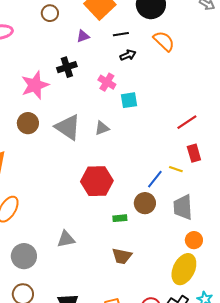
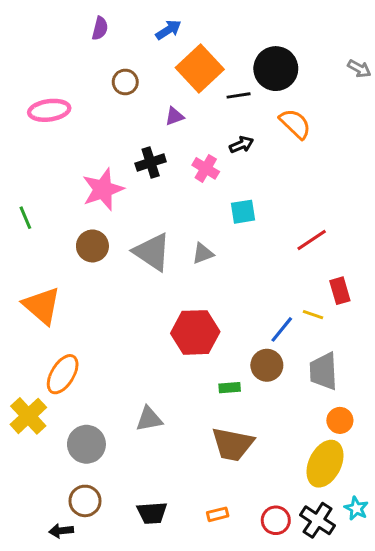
black line: (121, 34) -> (239, 95), moved
pink cross: (107, 82) -> (206, 168), moved
red line: (187, 122) -> (312, 240), moved
brown trapezoid: (122, 256) -> (233, 444), size x1.4

